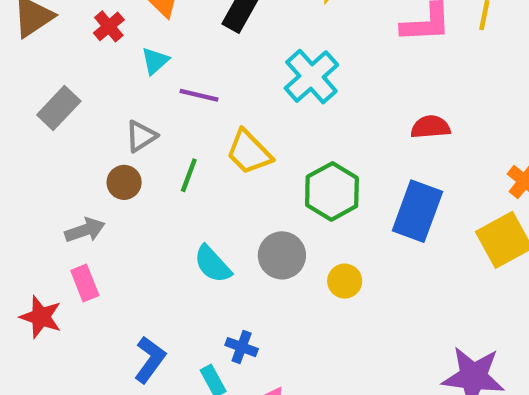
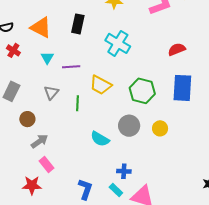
red cross: (109, 26) -> (13, 50), moved
brown circle: (124, 182) -> (27, 119), moved

